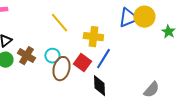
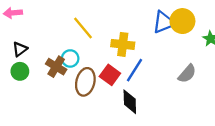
brown cross: (26, 56) -> (56, 67), moved
cyan circle: (52, 56) -> (70, 58), moved
gray semicircle: (151, 90) -> (187, 74), moved

